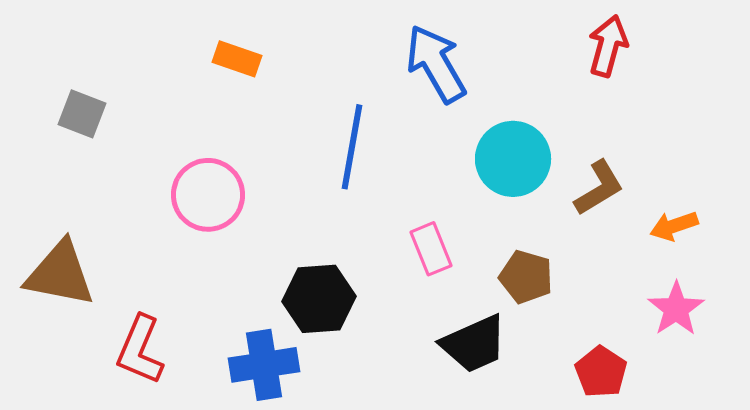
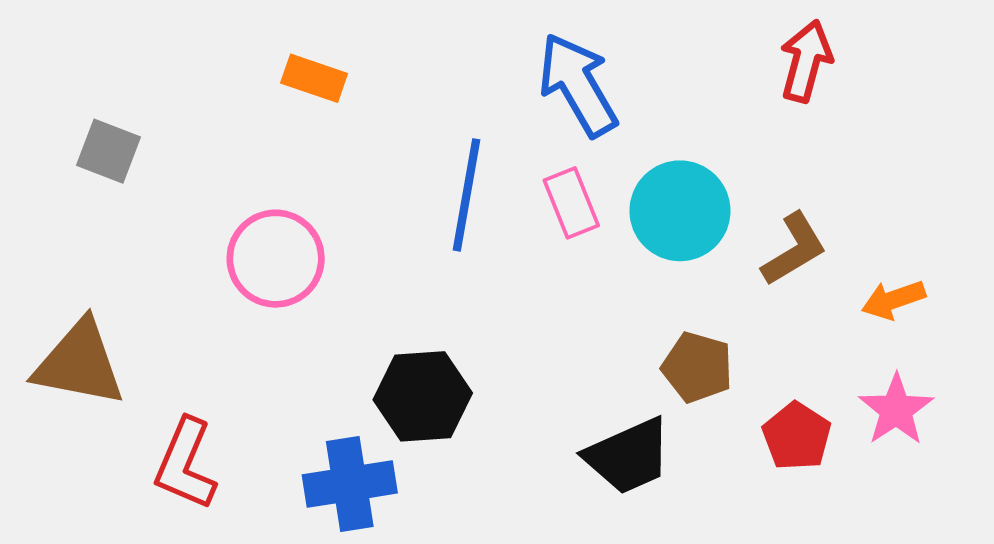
pink rectangle: (431, 249) -> (571, 203), moved
red pentagon: (601, 372) -> (797, 436), moved

